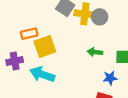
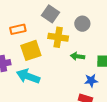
yellow cross: (85, 14) -> (58, 37), moved
orange rectangle: (29, 34) -> (18, 29), moved

